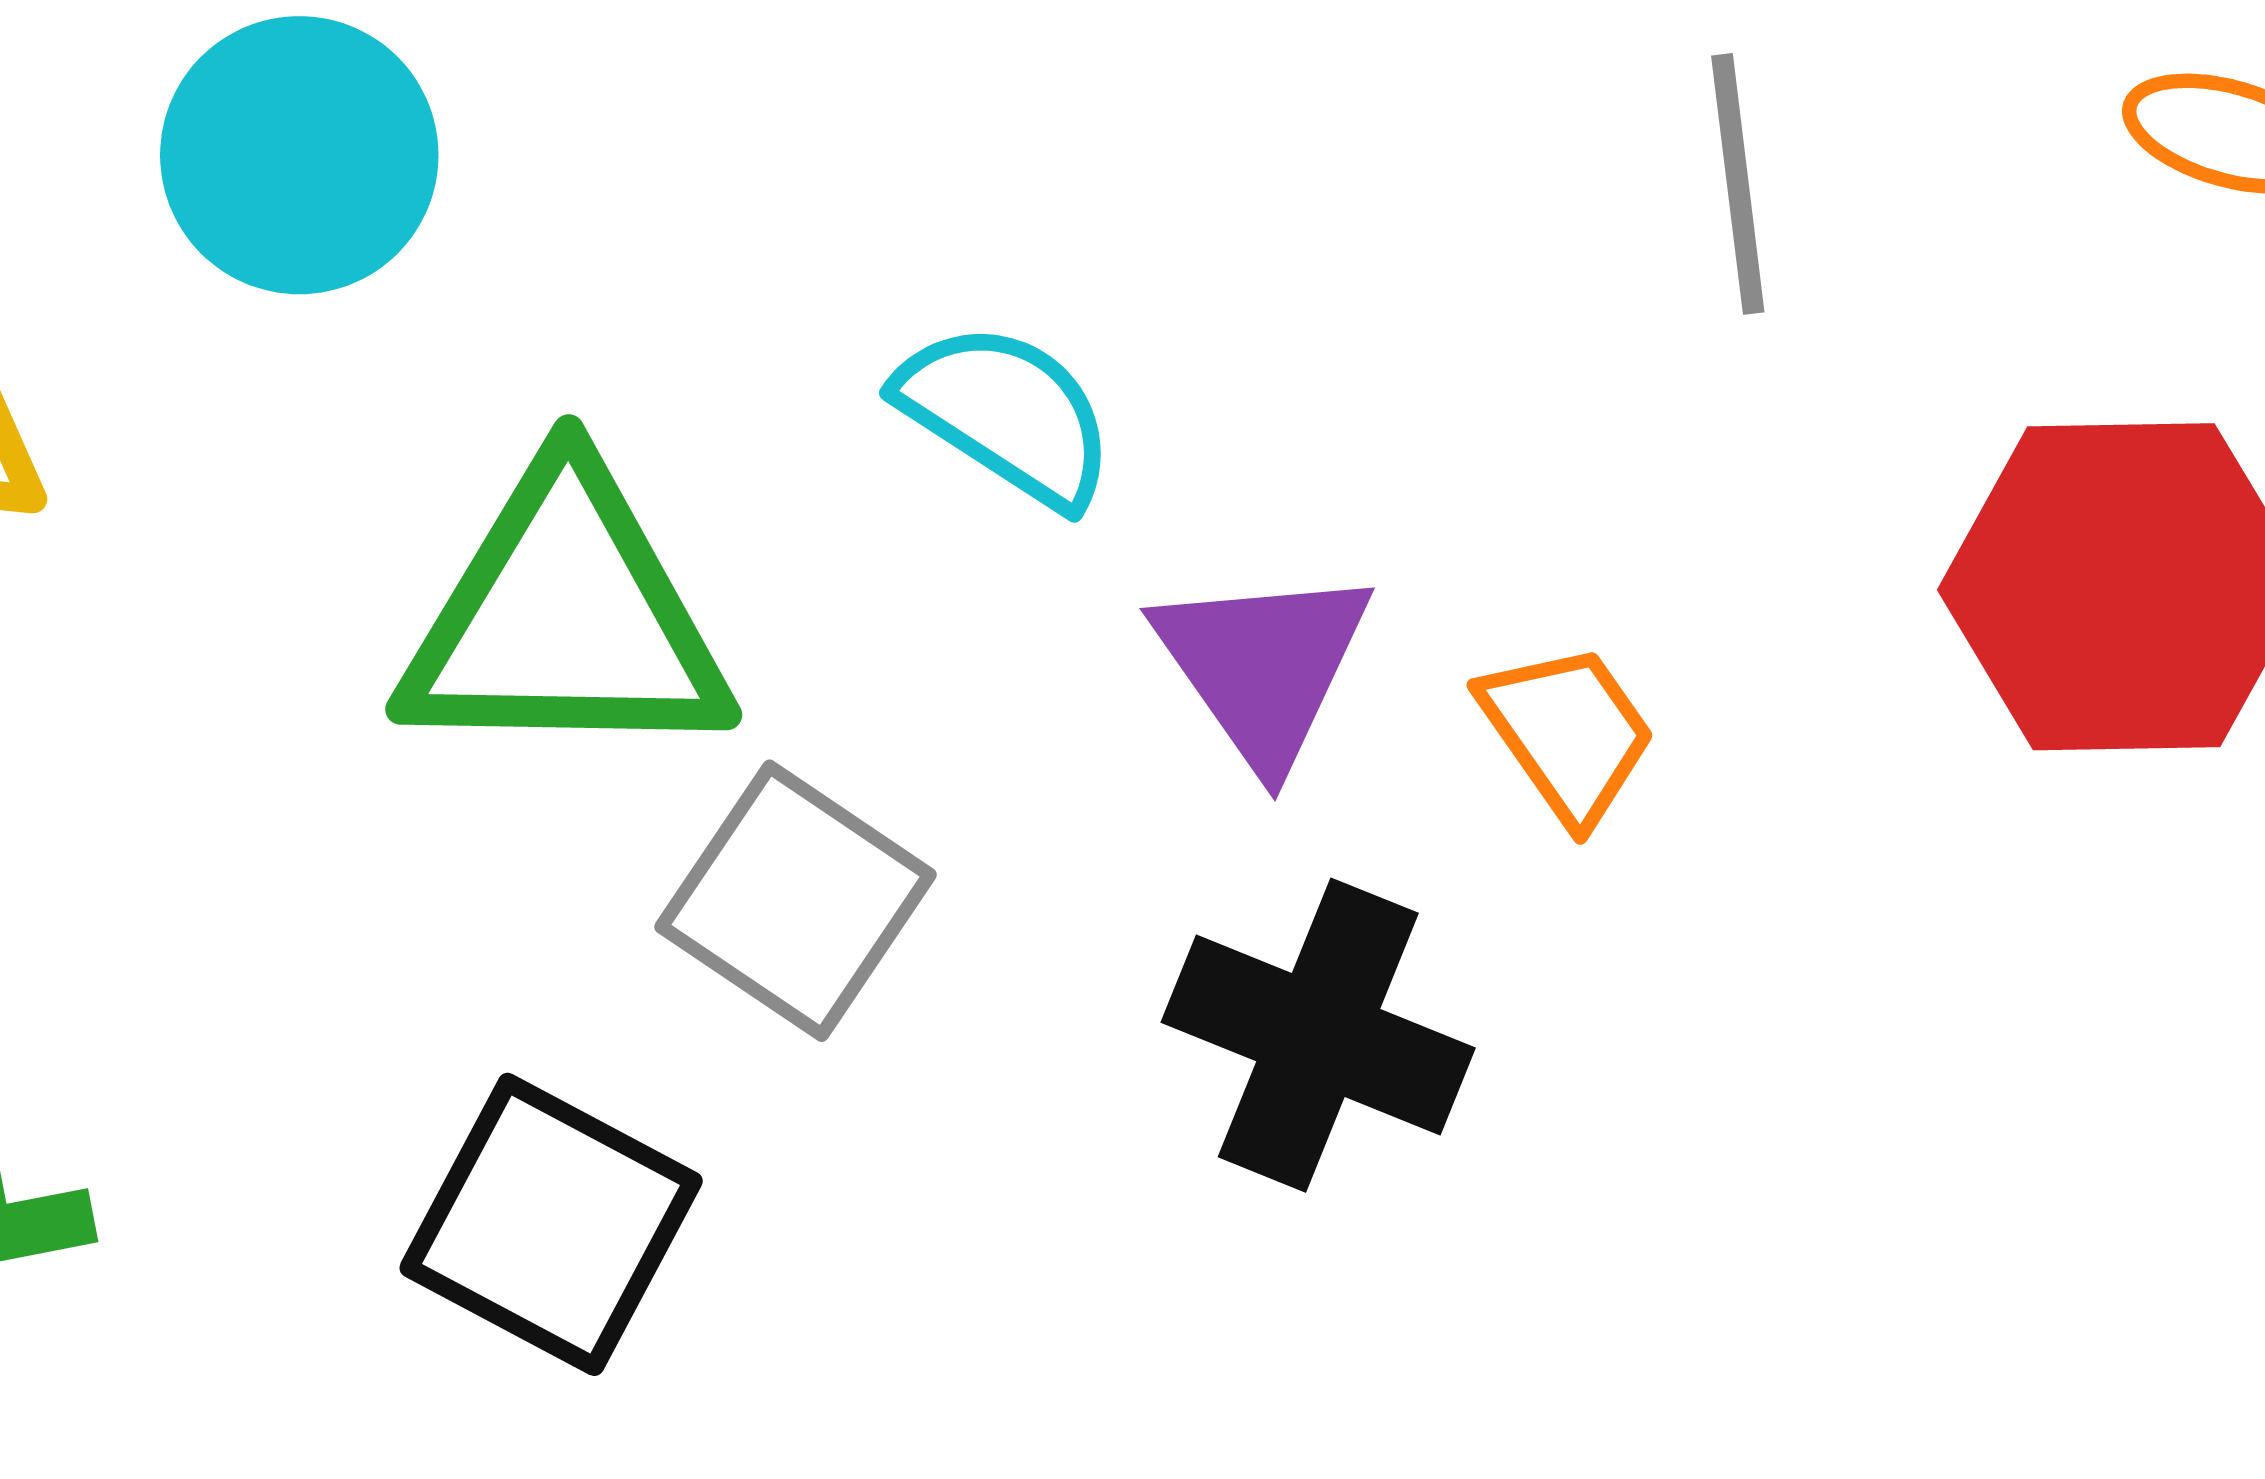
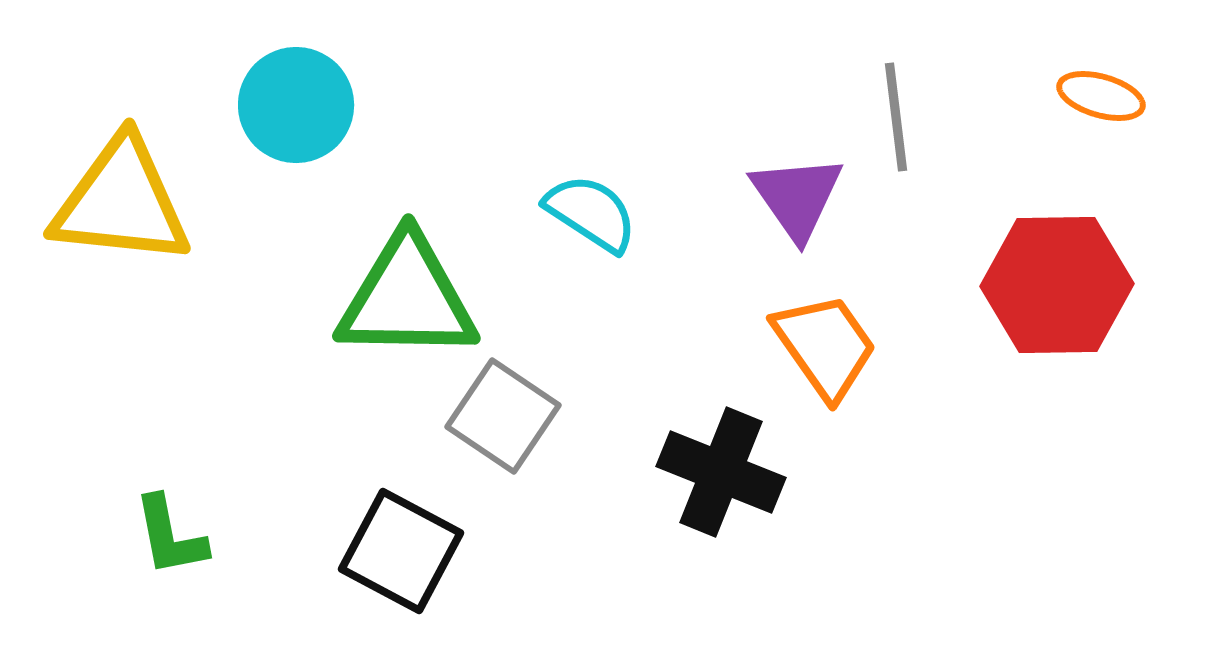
purple triangle: (1263, 666) -> (797, 197), moved
orange trapezoid: (1568, 733) -> (825, 346), size x1.4

